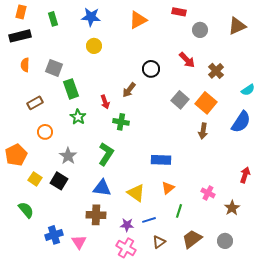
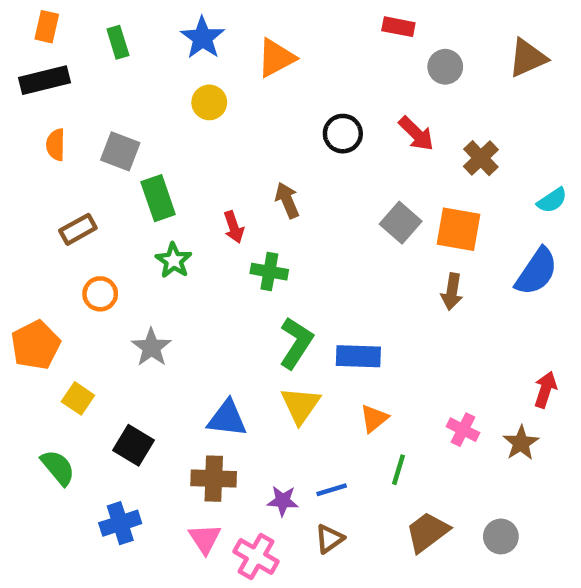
blue star: (91, 17) -> (203, 38), turned 30
orange triangle: (138, 20) -> (276, 58), moved
black circle: (151, 69) -> (343, 134), moved
brown arrow: (129, 90) -> (287, 200), turned 119
orange square: (206, 103) -> (459, 229), turned -30
green L-shape: (106, 154) -> (296, 343), moved
black square: (59, 181) -> (134, 445), moved
yellow triangle: (136, 193) -> (301, 405), moved, turned 30
brown star: (232, 208) -> (521, 443), moved
pink triangle: (79, 242) -> (205, 539), moved
brown triangle: (159, 242) -> (329, 539), moved
pink cross: (126, 248) -> (256, 557), moved

